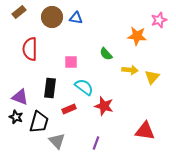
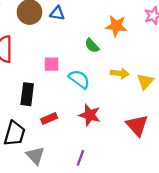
orange star: (137, 36) -> (116, 26), moved
green semicircle: (106, 54) -> (92, 46), moved
cyan semicircle: (84, 87) -> (79, 79), moved
red triangle: (145, 131) -> (137, 125), moved, turned 40

